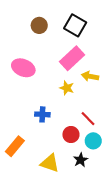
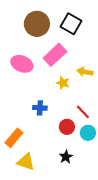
brown circle: (39, 25) -> (37, 24), size x1.6
pink rectangle: (72, 58) -> (55, 55), moved
black star: (81, 160) -> (66, 157), moved
yellow triangle: (50, 163) -> (26, 162), moved

